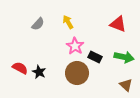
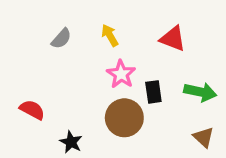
red triangle: (118, 24) -> (173, 39), moved
black rectangle: (95, 57) -> (153, 92), turned 56
black star: (39, 72) -> (71, 142), moved

